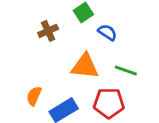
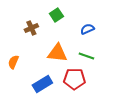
blue semicircle: (107, 32) -> (87, 29), moved, turned -56
orange semicircle: (34, 96) -> (13, 62), moved

